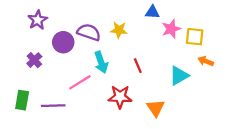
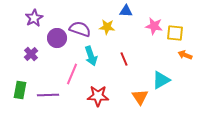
blue triangle: (152, 12) -> (126, 11), moved
pink star: (171, 29) -> (154, 26), turned 30
cyan triangle: (179, 76) -> (161, 80), moved
pink line: (80, 82) -> (72, 74), turned -35
red star: (120, 97) -> (98, 96), moved

